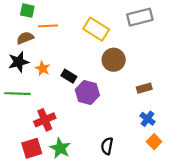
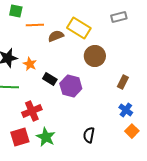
gray rectangle: (140, 17) -> (119, 17), size x0.7
brown semicircle: (25, 38) -> (56, 36), moved
black rectangle: (69, 76) -> (50, 79), moved
brown rectangle: (144, 88) -> (123, 82), turned -48

